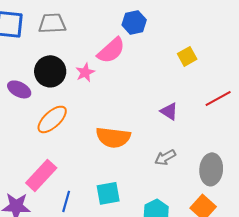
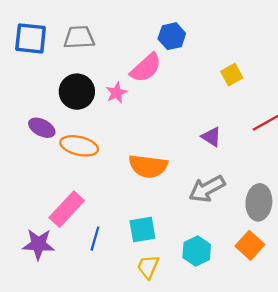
purple ellipse: (19, 89) -> (42, 128), moved
orange ellipse: (52, 119) -> (79, 146), turned 56
gray arrow: (165, 157) -> (207, 189), size x1.5

